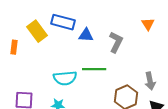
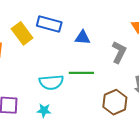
blue triangle: (86, 35) -> (83, 38), moved
gray L-shape: (116, 42) -> (119, 52), moved

